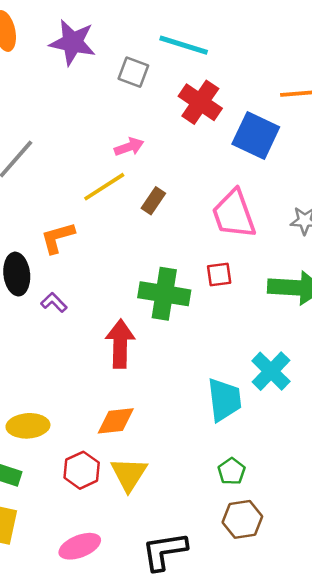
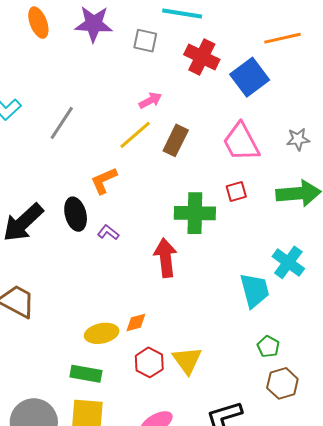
blue square: (256, 135) -> (250, 77), turned 36
brown rectangle: (153, 201) -> (176, 140), size x1.4
orange diamond: (116, 421) -> (136, 322), moved, size x0.7

